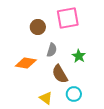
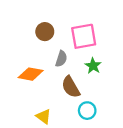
pink square: (68, 18) -> (84, 36), moved
yellow triangle: (46, 98) -> (44, 116), moved

